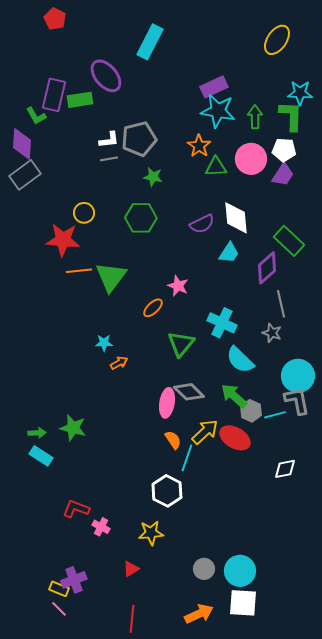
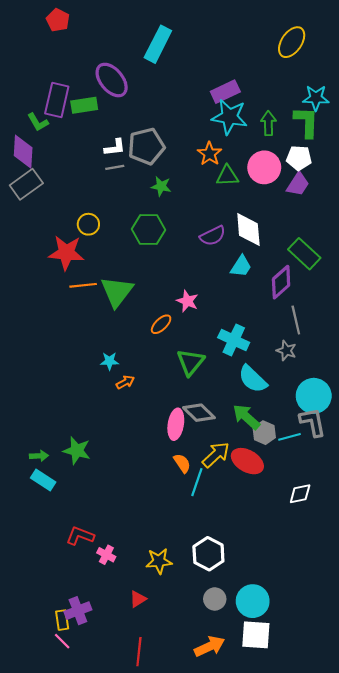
white hexagon: (167, 491) -> (208, 554), moved
yellow rectangle: (59, 589) -> (62, 620), turned 60

